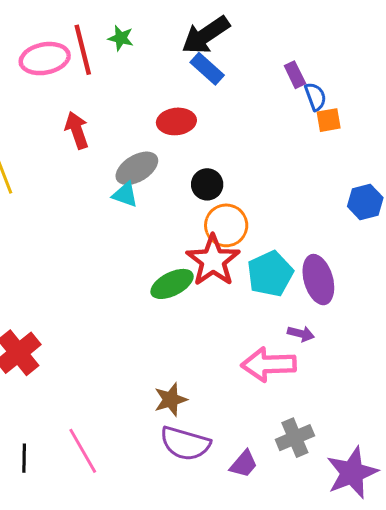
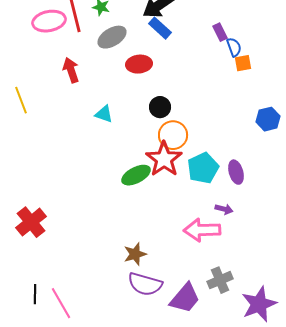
gray ellipse: (137, 168) -> (112, 37), moved
purple ellipse: (318, 280) -> (236, 172), size x0.7
pink line: (83, 451) -> (61, 303), moved
purple trapezoid: (244, 464) -> (185, 298), size x1.6

